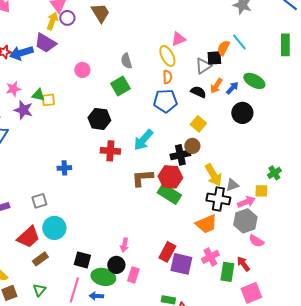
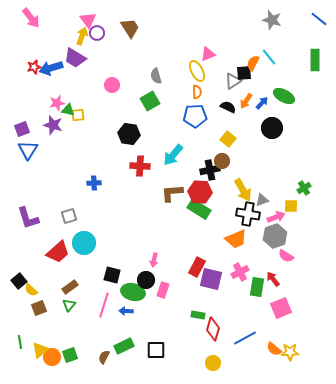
pink star: (13, 89) -> (57, 103), moved
brown rectangle: (40, 259) -> (70, 287), moved

